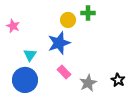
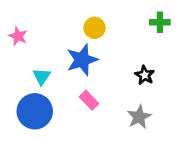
green cross: (88, 13) -> (160, 22), moved
black star: (118, 80) -> (145, 75), moved
gray star: (88, 83) -> (139, 117), moved

